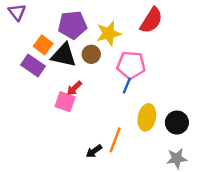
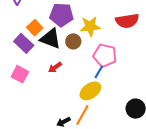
red semicircle: (151, 20) -> (127, 21), turned 40
pink square: (65, 102) -> (20, 74), moved
yellow ellipse: (147, 117) -> (90, 91), moved, turned 35

